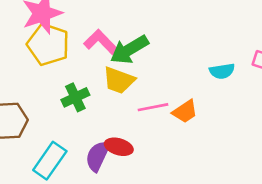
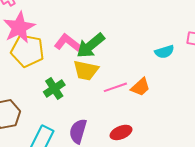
red ellipse: (119, 147) -> (121, 132), moved, turned -30

